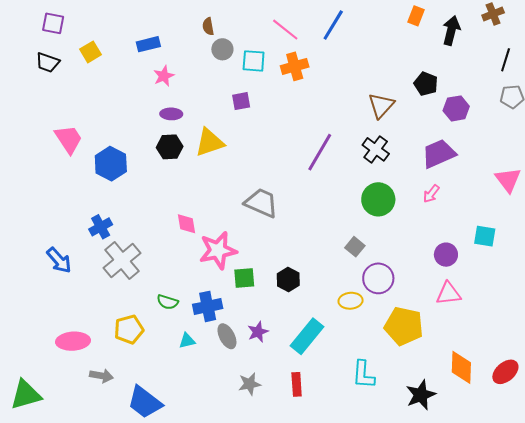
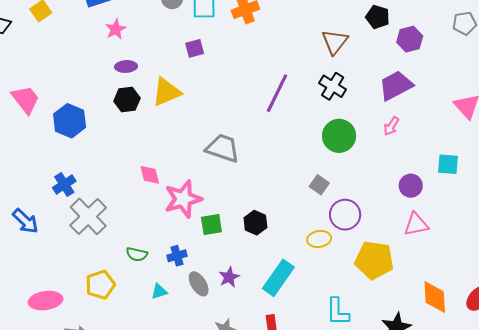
blue cross: (208, 306) -> (177, 256), size x0.7

